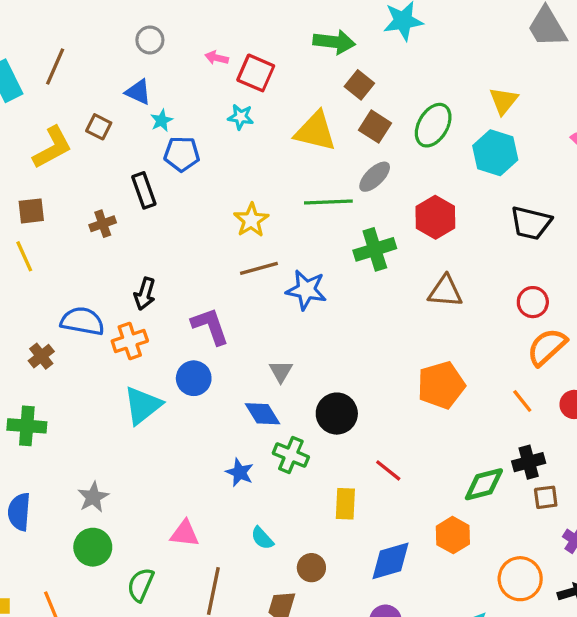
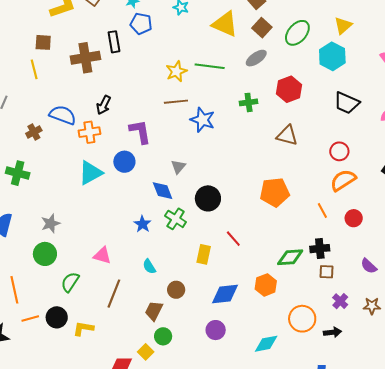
green line: (328, 202) -> (210, 66), moved
brown cross: (103, 224) -> (85, 58), size x1.8
green cross: (375, 249) -> (249, 102), size x0.7

